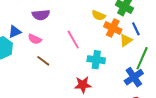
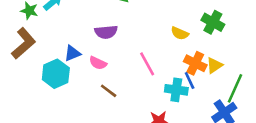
orange cross: (113, 28) -> (195, 63), moved
blue line: (136, 29) -> (190, 80), moved

